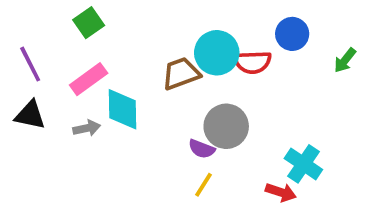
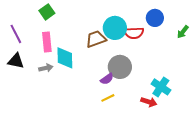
pink rectangle: (89, 79) -> (47, 42), turned -60
purple semicircle: (202, 149) -> (107, 79), turned -56
yellow line: (204, 185) -> (108, 98), turned 32

